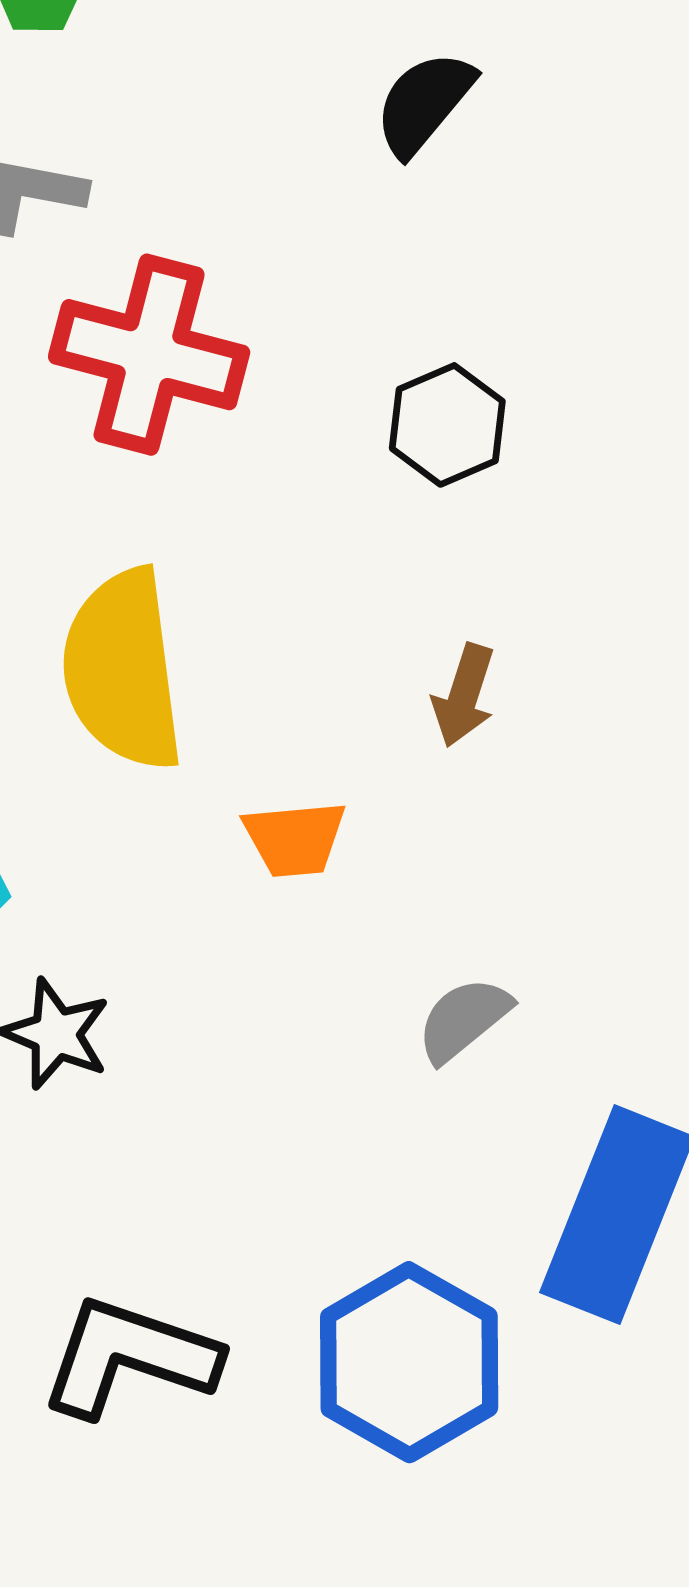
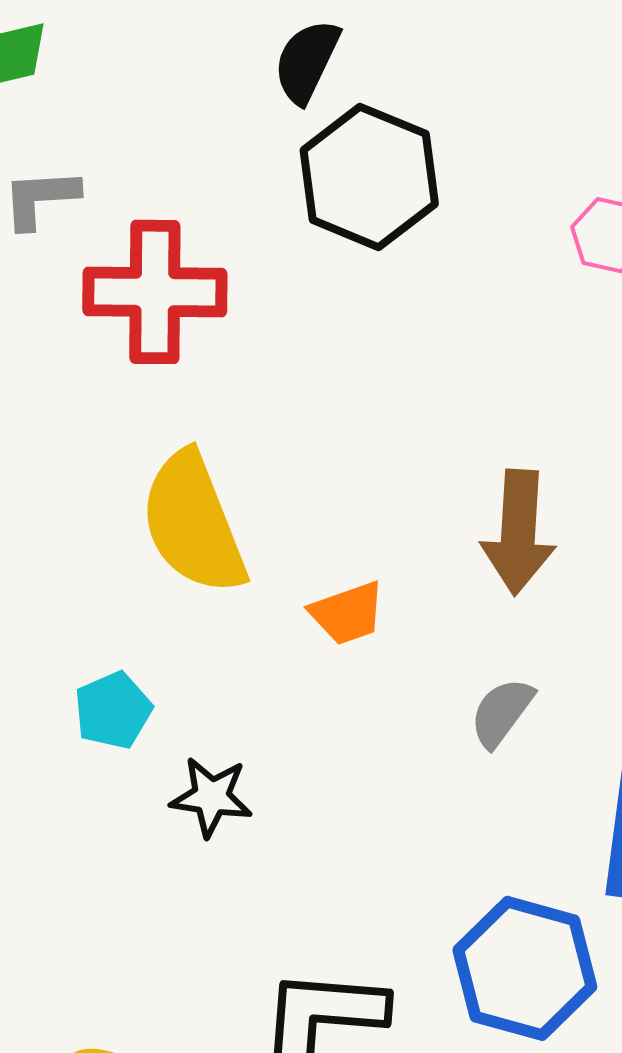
black hexagon: (447, 425) -> (369, 177), moved, size x1.6
brown arrow: (464, 695) -> (518, 532), moved, size x1.6

